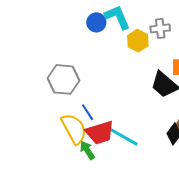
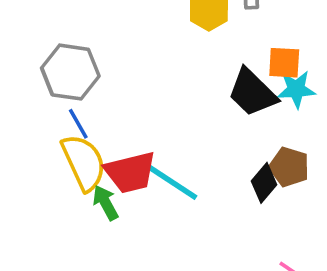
blue line: (88, 112) -> (78, 124), moved

